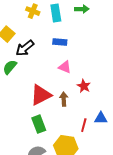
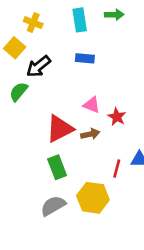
yellow cross: (33, 11) -> (33, 23), moved
pink triangle: (65, 67) -> (92, 105), moved
brown arrow: (64, 99) -> (90, 134), turned 80

